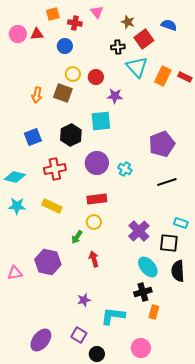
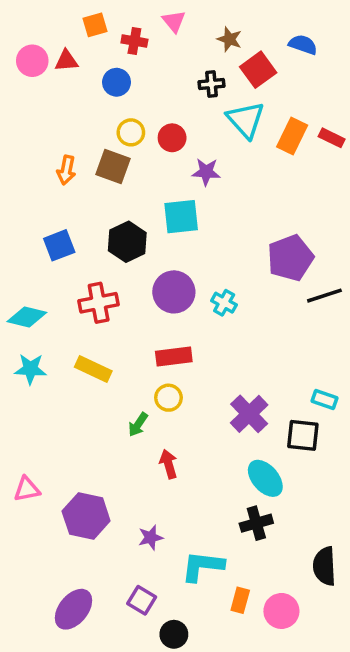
black line: (167, 182) -> (324, 296), moved
purple hexagon: (48, 262) -> (86, 516), moved
black semicircle: (178, 271) -> (324, 566), moved
orange rectangle: (154, 312) -> (240, 600), moved
pink circle: (141, 348) -> (281, 611), moved

